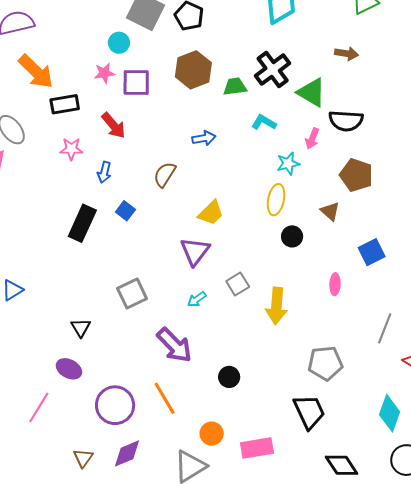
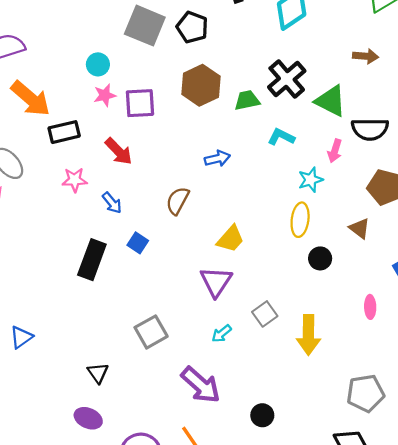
cyan circle: (119, 43) -> (98, 64), moved
blue arrow: (104, 172) -> (112, 203), turned -50

